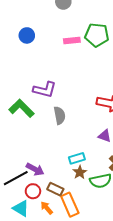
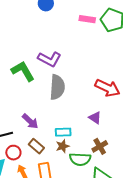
gray semicircle: (60, 115) -> (57, 87), size x1.4
purple arrow: (35, 169) -> (30, 121), moved
brown rectangle: (55, 189) -> (36, 146), moved

